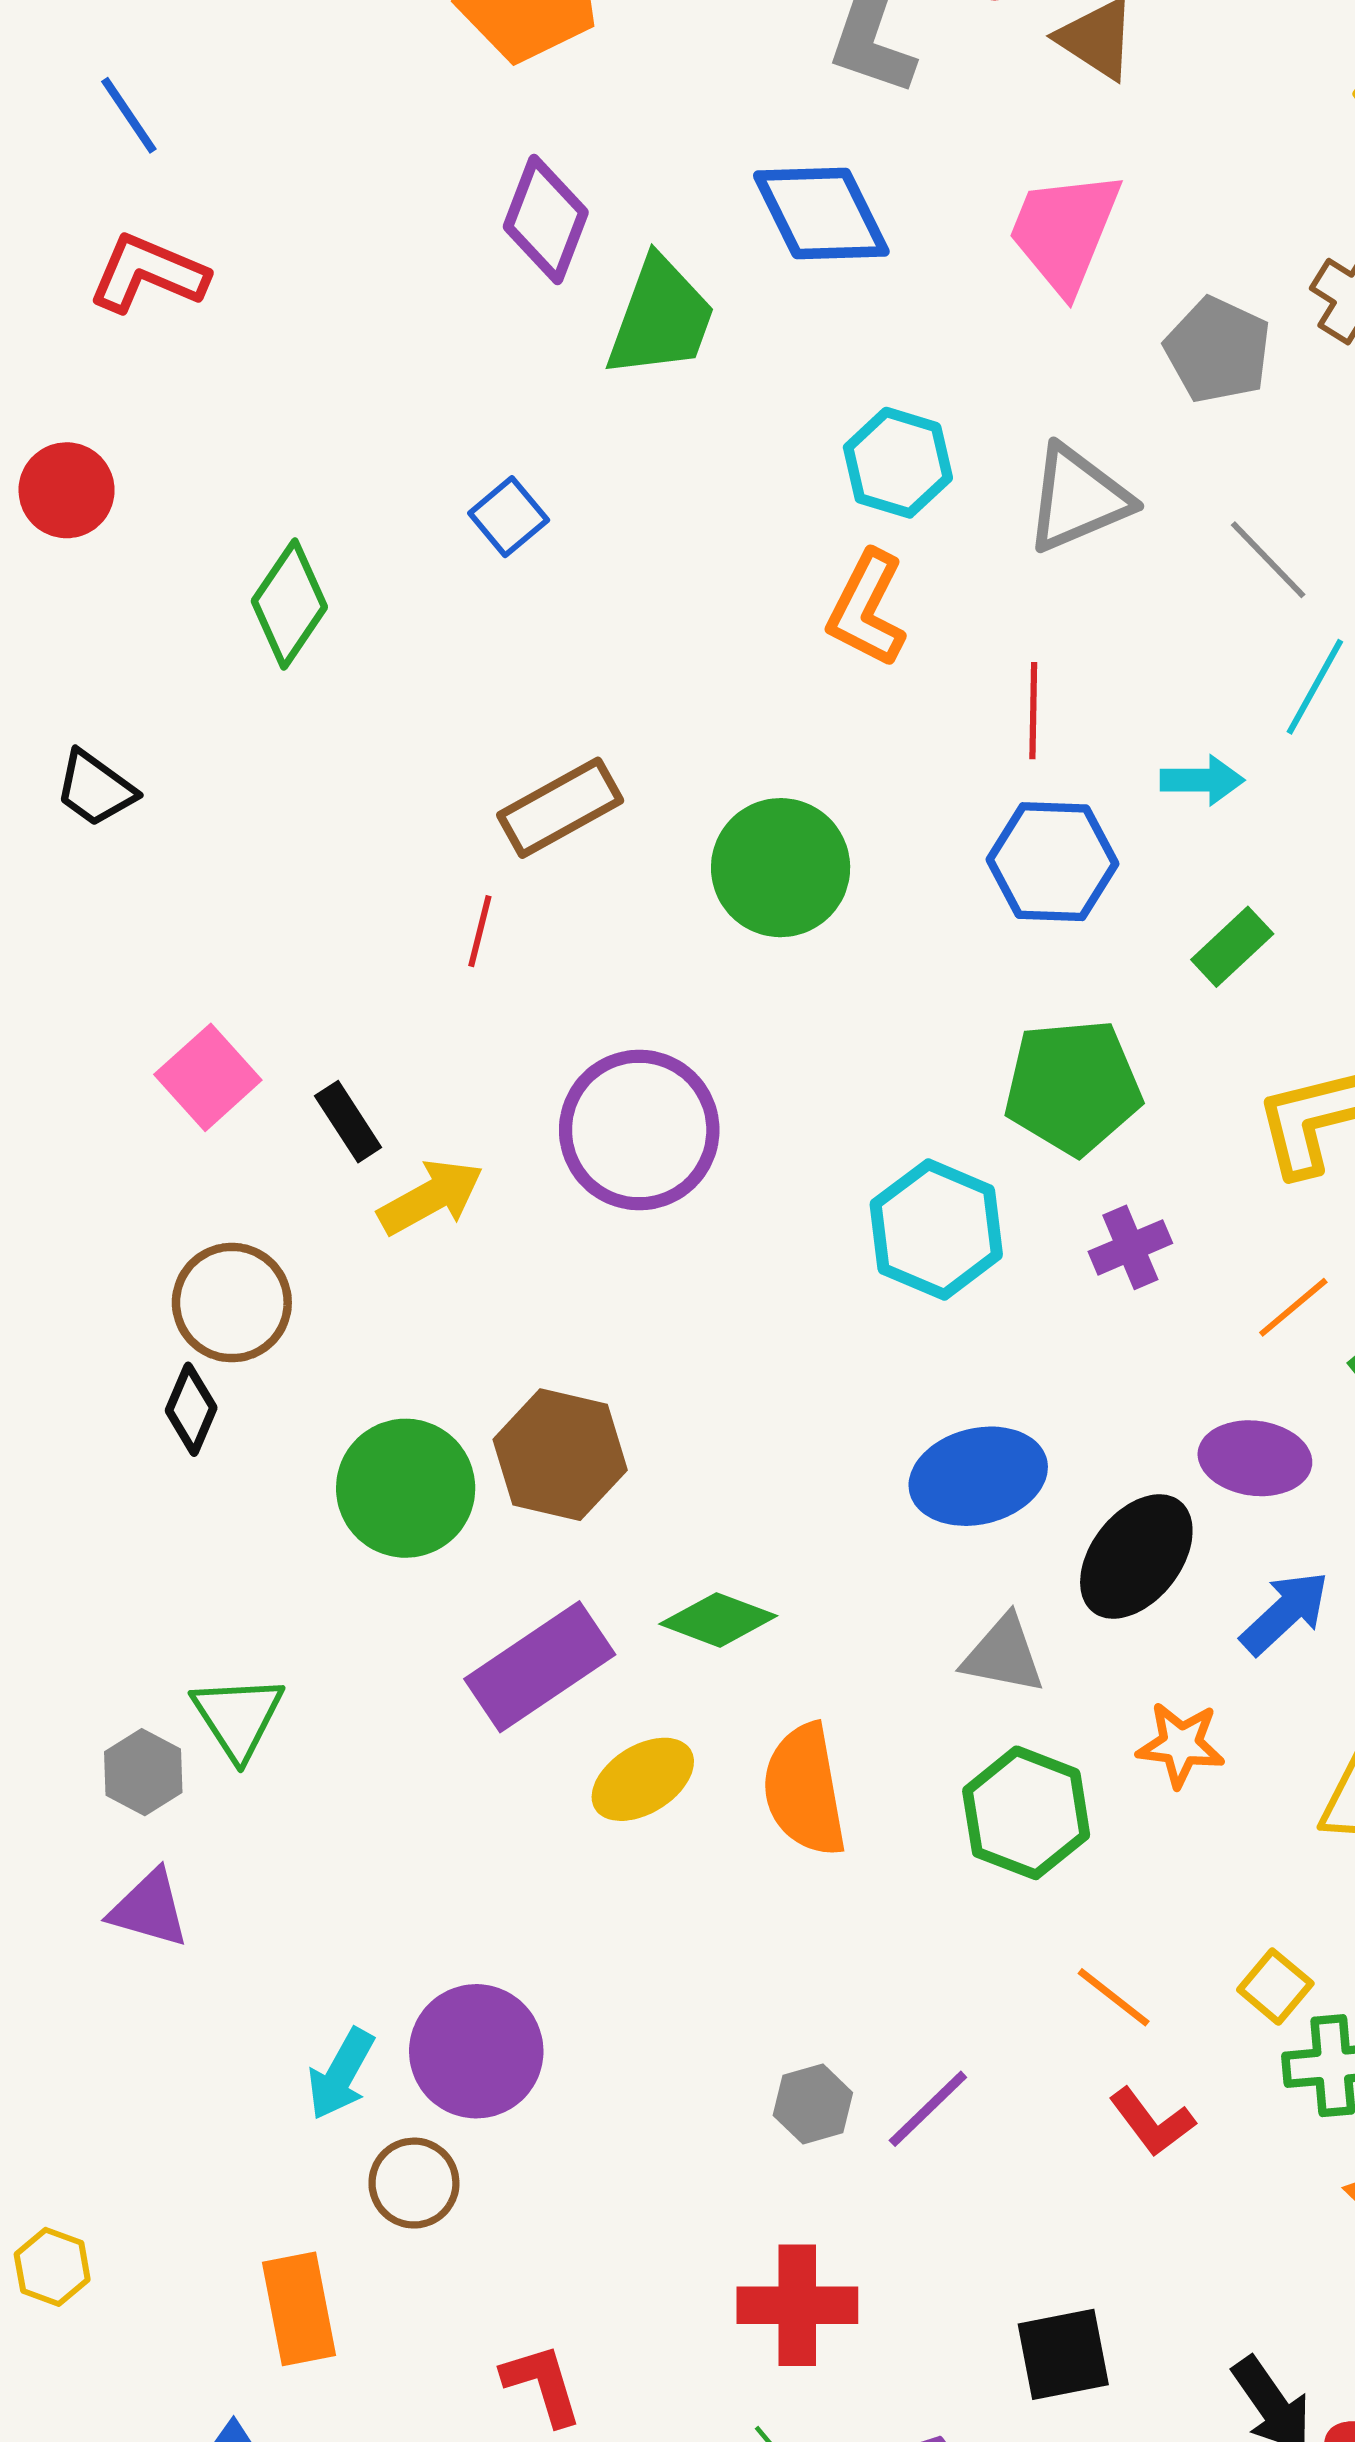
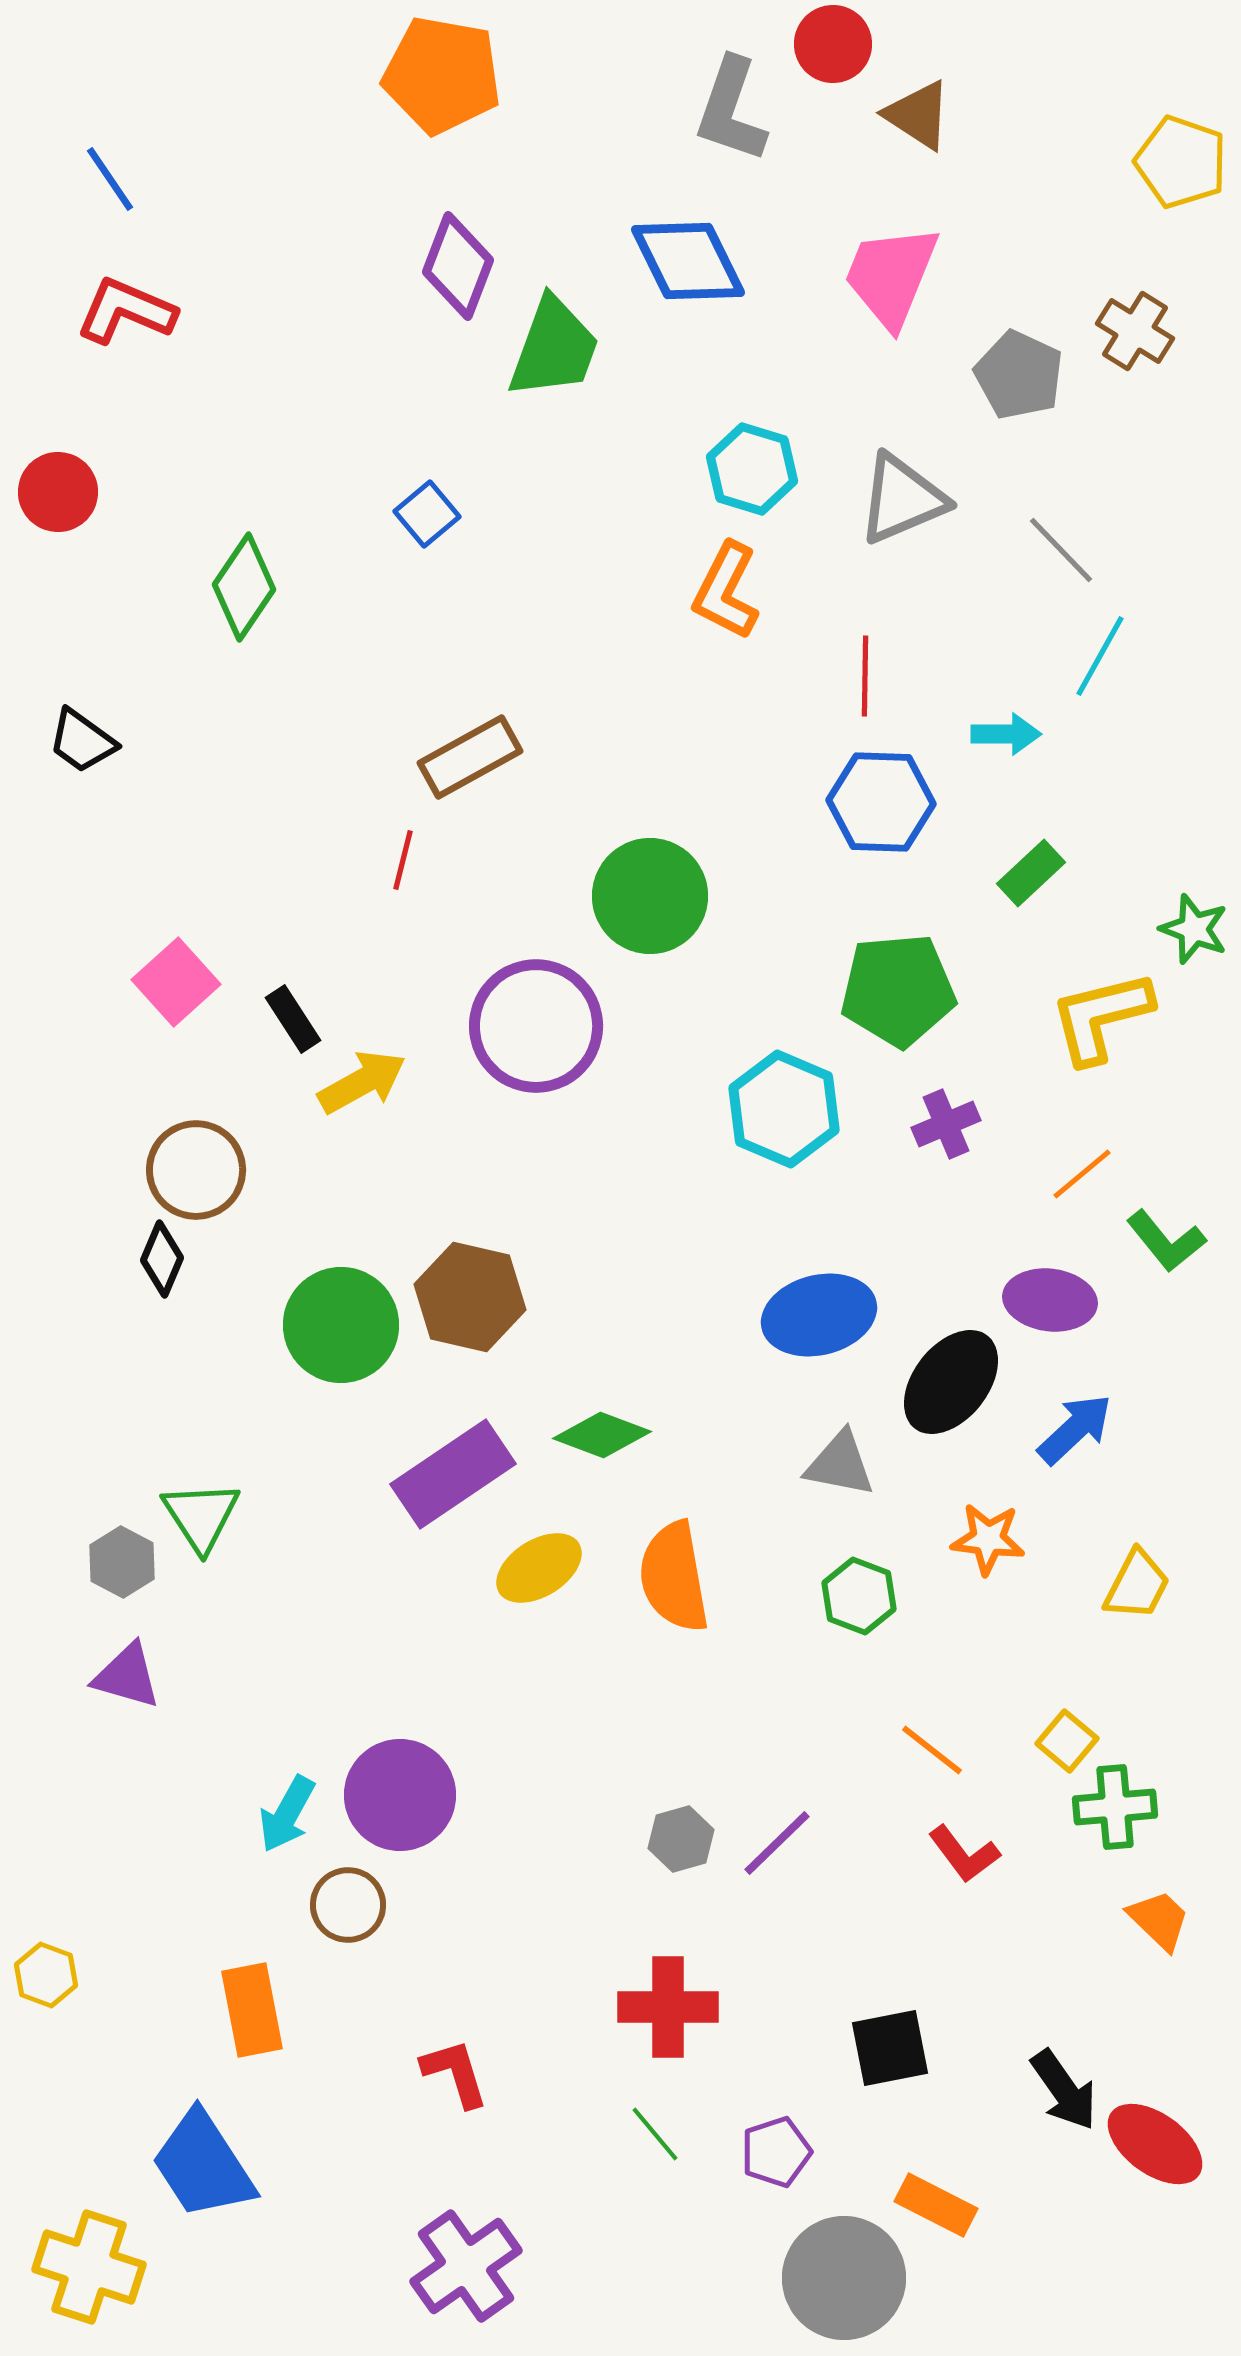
green circle: (781, 868) -> (650, 896), moved
green hexagon: (1026, 1813) -> (859, 1596), size x0.7

